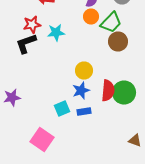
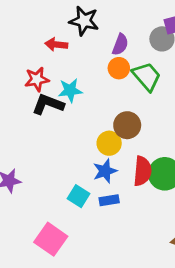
green trapezoid: (111, 22) -> (147, 76), turned -85
brown circle: (118, 42) -> (127, 125), moved
black L-shape: (26, 44) -> (48, 104), moved, turned 40
cyan square: (62, 108) -> (79, 196), turned -35

